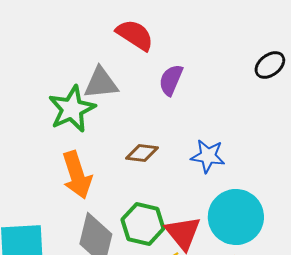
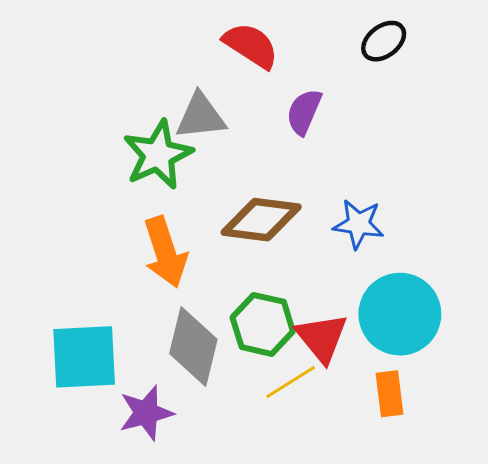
black ellipse: (270, 65) -> (384, 41), moved
brown diamond: (142, 153) -> (261, 220), size x1.6

